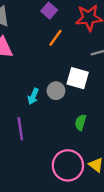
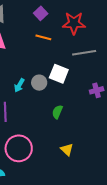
orange line: (55, 38) -> (43, 37), turned 63
pink circle: (68, 165) -> (19, 148), moved

